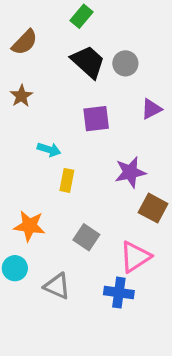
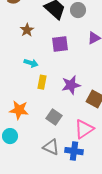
brown star: (21, 96) -> (27, 30), moved
purple star: (130, 172) -> (71, 85), moved
gray triangle: (57, 286) -> (51, 147), moved

